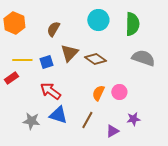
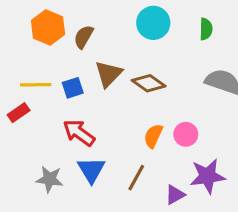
orange hexagon: (14, 23) -> (48, 27), moved
green semicircle: (132, 24) -> (206, 29), size x0.6
blue triangle: (58, 115) -> (91, 170), turned 42
purple star: (133, 119) -> (207, 176), size x1.6

